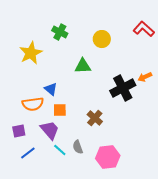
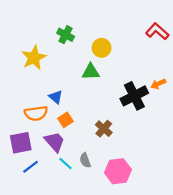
yellow circle: (102, 39) -> (102, 48), moved
orange square: (60, 110) -> (66, 120), turned -32
purple square: (19, 131) -> (21, 143), size x1.5

